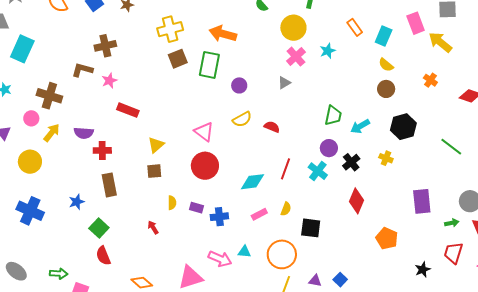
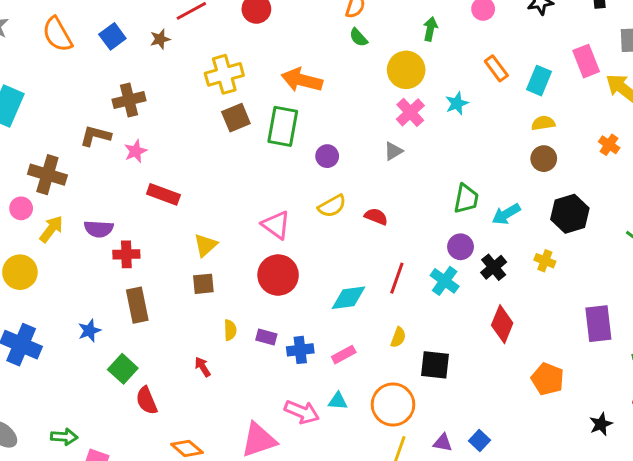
yellow semicircle: (386, 65) -> (543, 123), turned 133
pink rectangle: (259, 214) -> (344, 355), moved
red semicircle: (103, 256) -> (147, 401), moved

